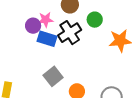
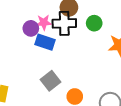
black cross: (70, 33) -> (64, 23), moved, turned 30

